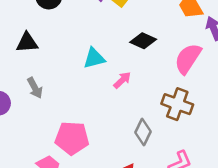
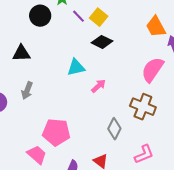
black diamond: (143, 41) -> (102, 42), moved
gray arrow: (35, 88) -> (27, 91), turned 48

